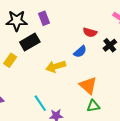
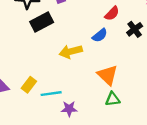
red semicircle: (90, 32) -> (112, 13), turned -64
yellow rectangle: (10, 60) -> (29, 85), moved
cyan line: (40, 103) -> (51, 94), turned -66

